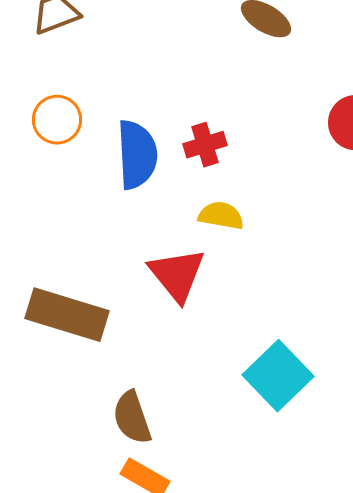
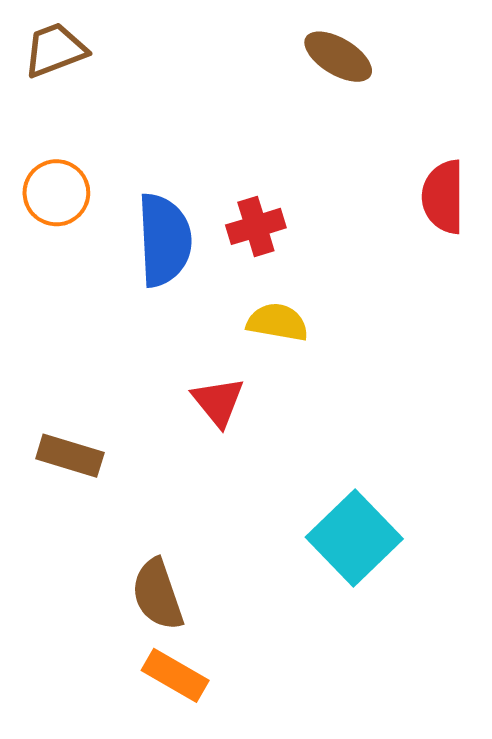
red triangle: (177, 275) -> (218, 402), size x0.7
brown rectangle: (67, 315) -> (70, 456), size x0.6

